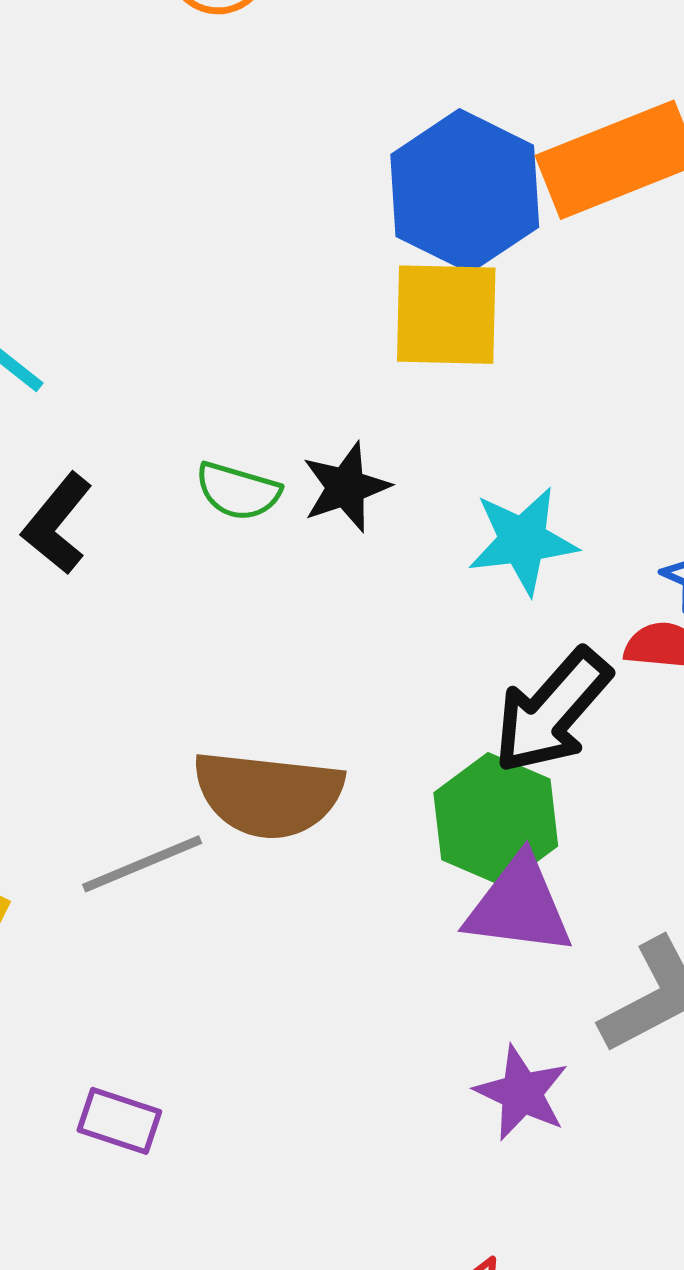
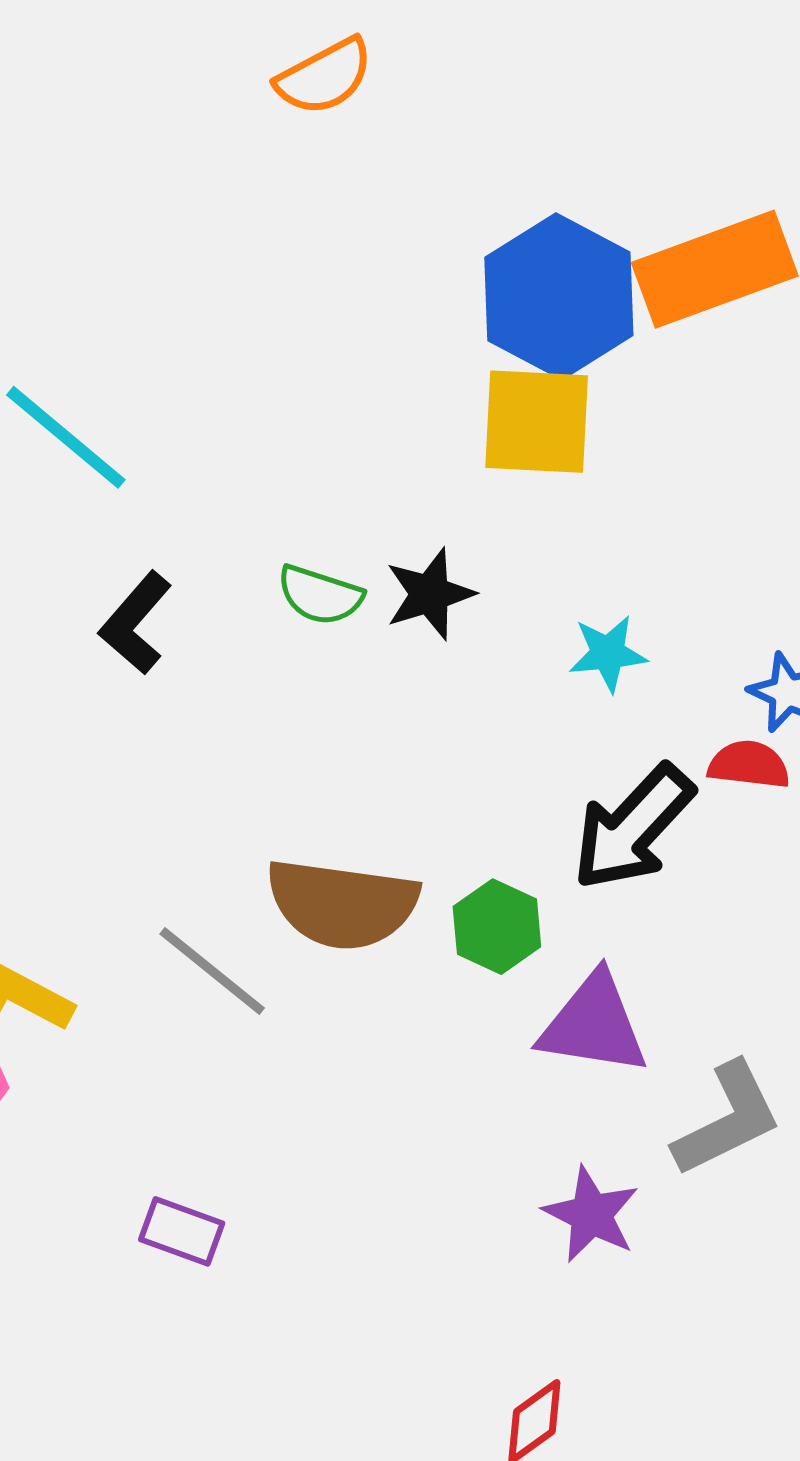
cyan star: (523, 541) -> (608, 653), size x0.7
green hexagon: (496, 819) -> (497, 927), moved, size x0.7
gray line: (142, 864) -> (212, 971), turned 60

